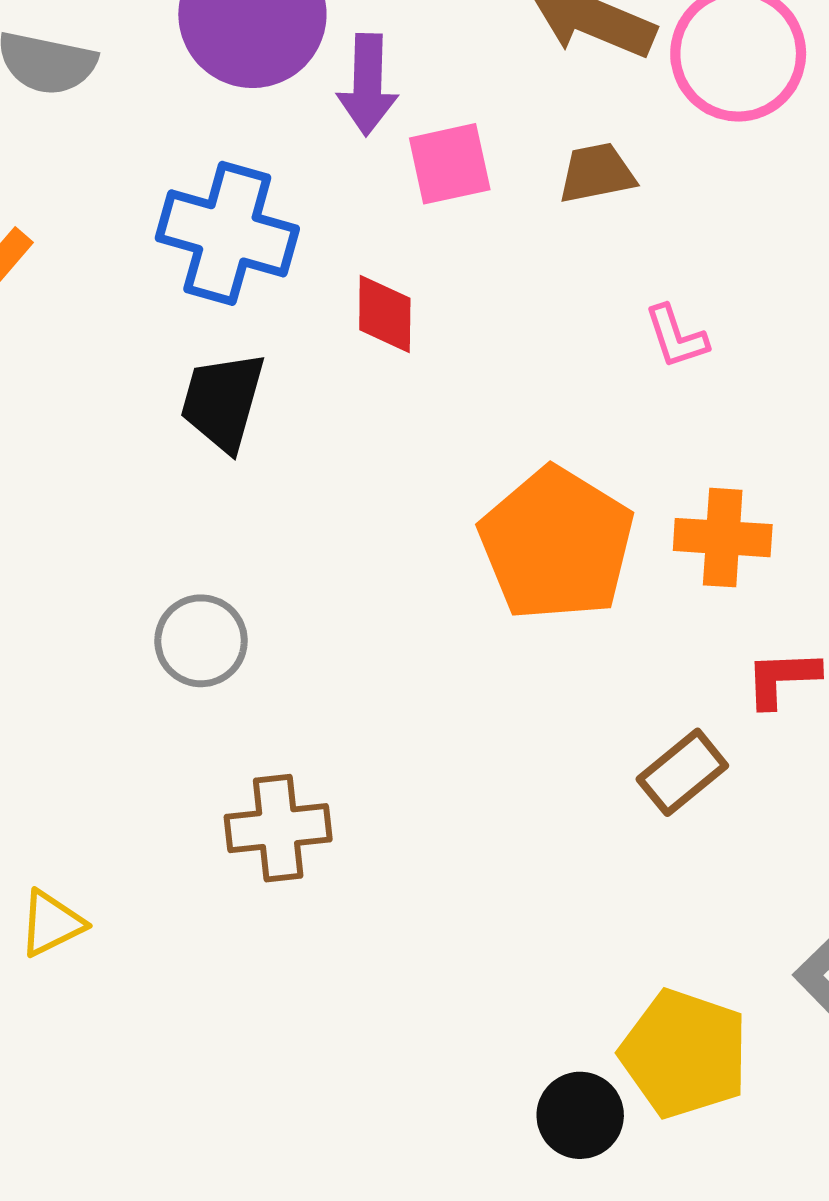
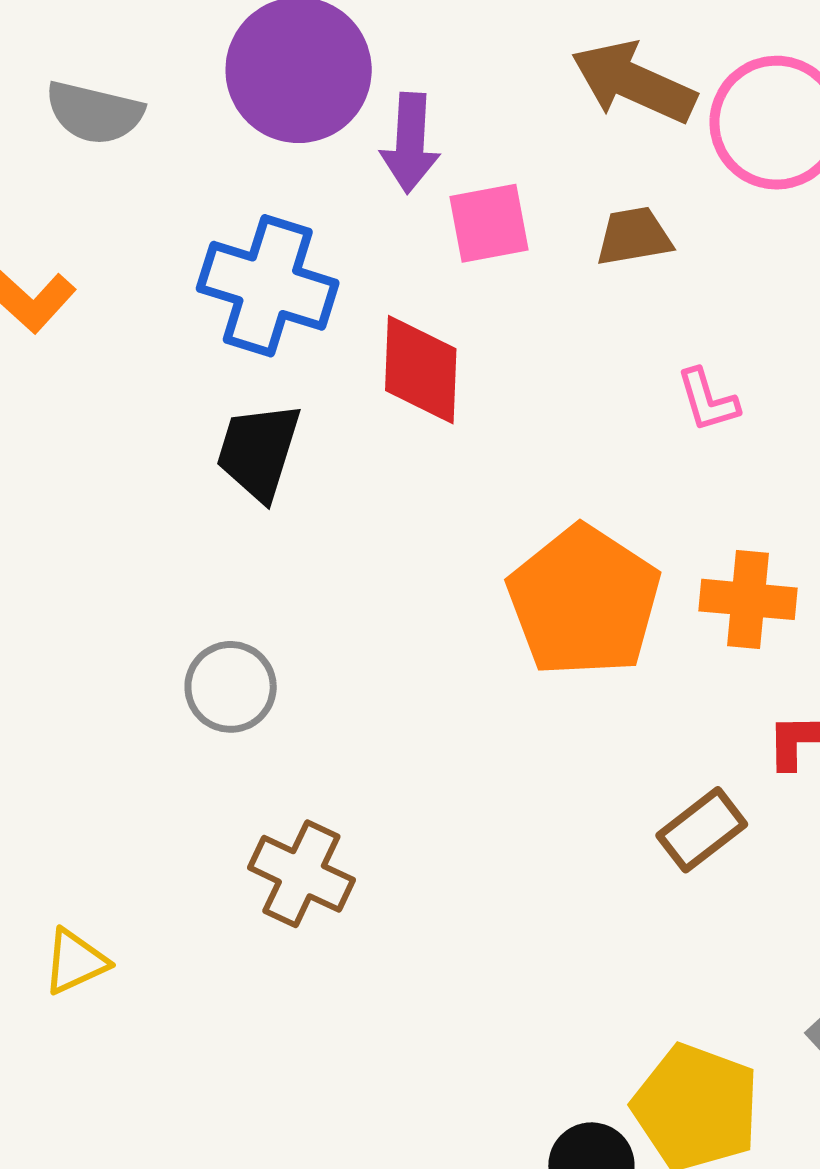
red diamond: (385, 314) -> (421, 370), size x1.4
brown cross: (278, 828) -> (301, 874), turned 30

